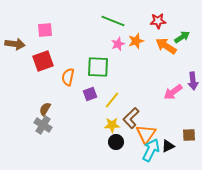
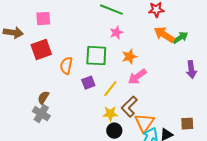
green arrow: (182, 37) -> (180, 38), moved
orange star: (136, 41) -> (129, 57), moved
pink arrow: (173, 92) -> (137, 77), moved

